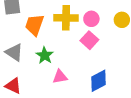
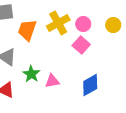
yellow cross: (66, 18) -> (58, 23), turned -30
green star: (45, 55) -> (31, 74), moved

